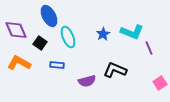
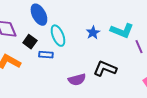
blue rectangle: (57, 65) -> (46, 55), moved

